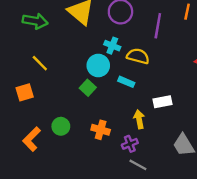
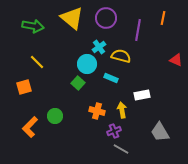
cyan cross: (112, 46) -> (99, 47), turned 32
orange cross: (101, 130) -> (97, 111), moved

